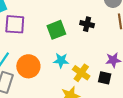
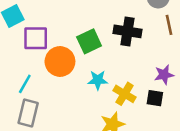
black cross: (87, 24) -> (127, 31), size x1.5
orange circle: (28, 66) -> (60, 61), moved

